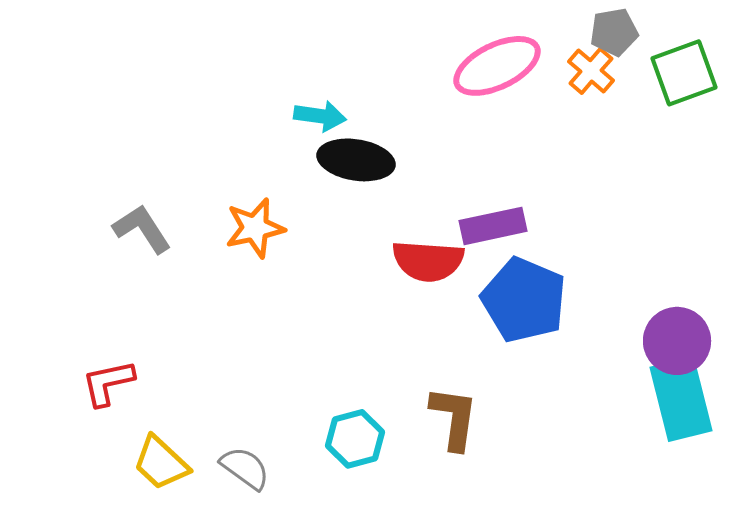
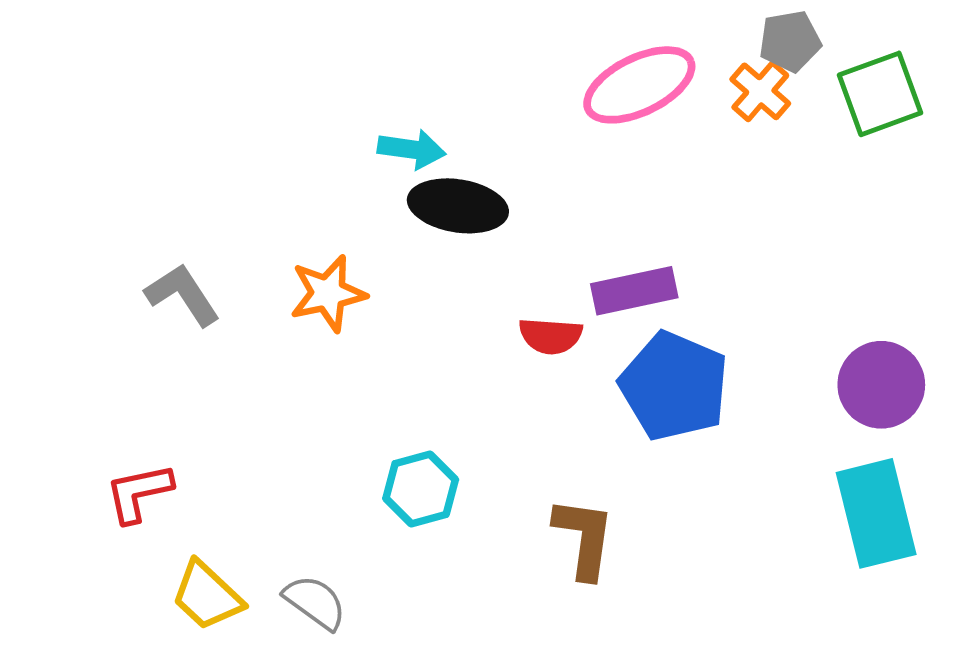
red semicircle: (428, 261) -> (551, 336), size x0.7
purple circle: (677, 341) -> (881, 385), moved
cyan hexagon: (355, 439) -> (421, 489), moved

